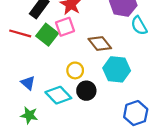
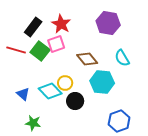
cyan semicircle: (139, 26) -> (122, 58), moved
cyan diamond: (58, 95) -> (50, 91), moved
green star: (29, 115) -> (33, 123), moved

